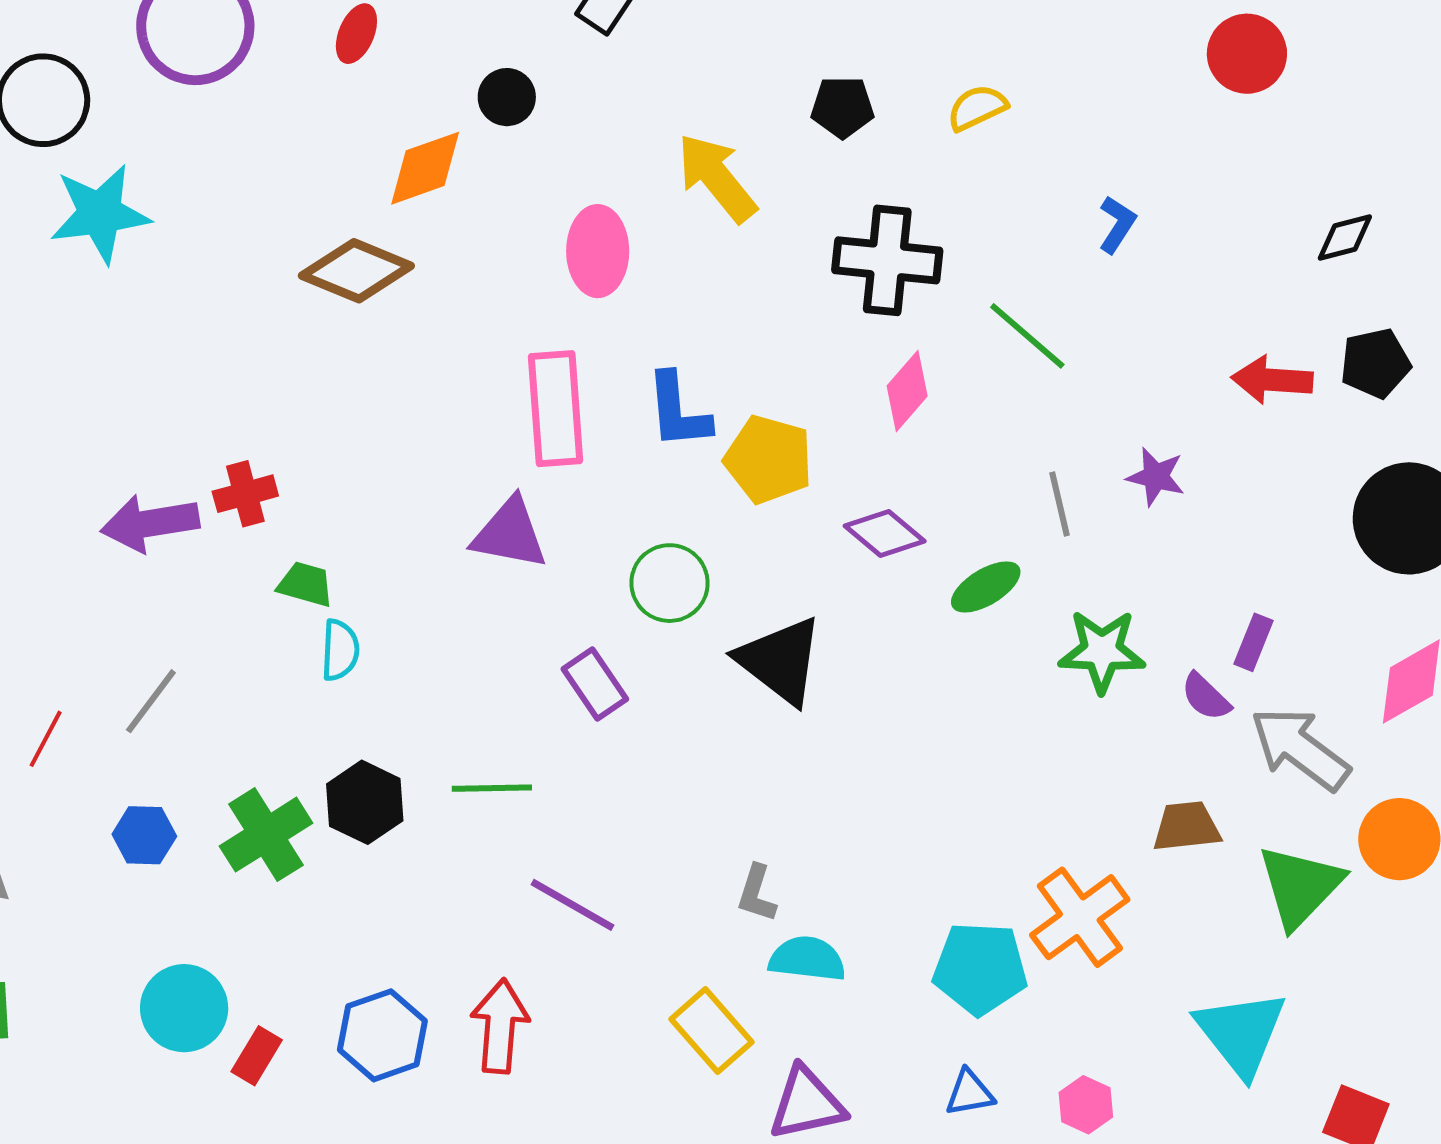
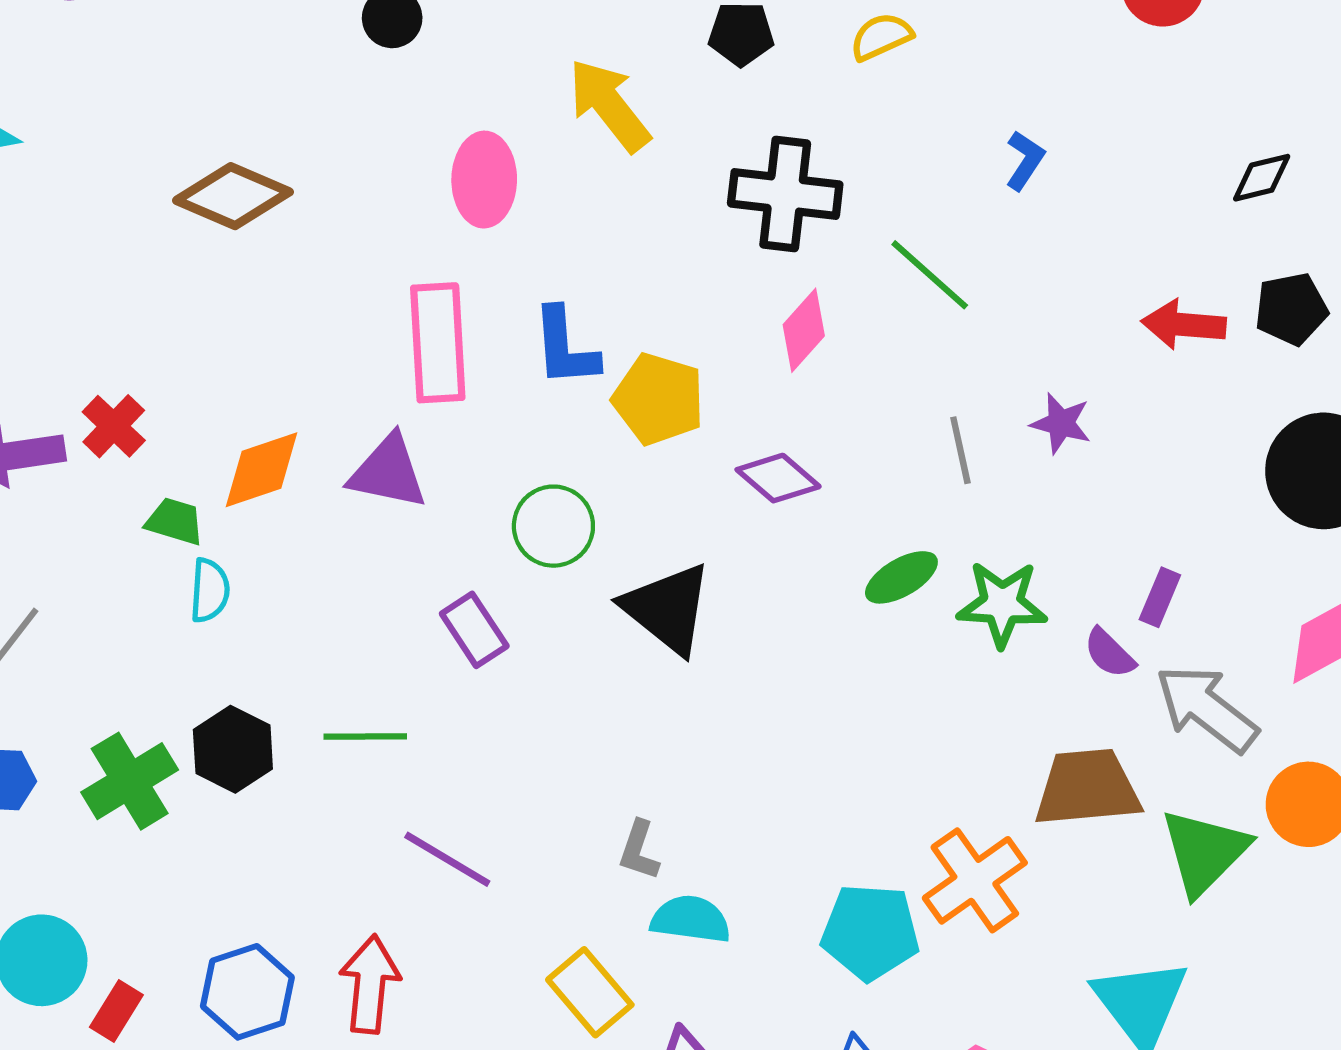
orange diamond: (425, 168) -> (262, 470), moved
red cross: (245, 494) -> (114, 426), turned -32
green ellipse: (986, 587) -> (901, 577), moved
brown trapezoid: (1187, 827) -> (1087, 788), size x1.5

